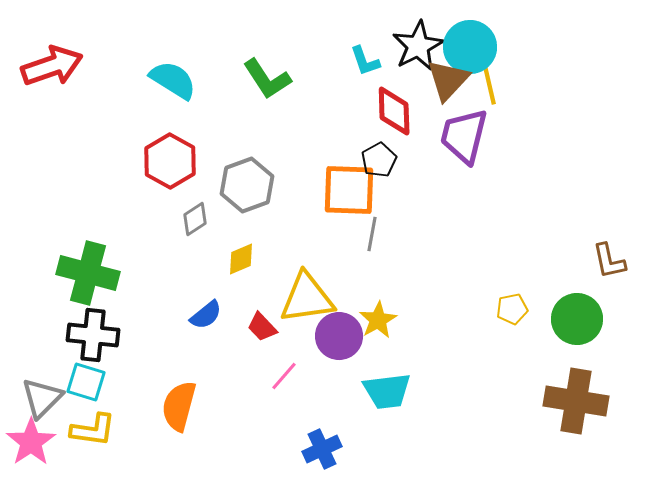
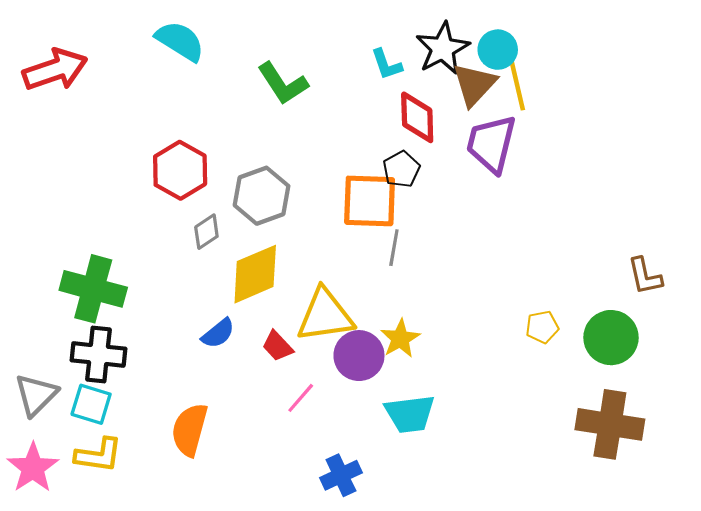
cyan circle: (470, 47) -> (498, 50), size x0.7
cyan semicircle: (173, 80) -> (180, 41), moved
yellow diamond: (241, 259) -> (255, 274), size x1.8
gray triangle: (42, 398) -> (36, 395), moved

